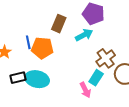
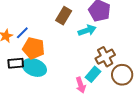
blue line: (28, 42) -> (22, 33), moved, turned 48
orange pentagon: (42, 48) -> (34, 48), moved

